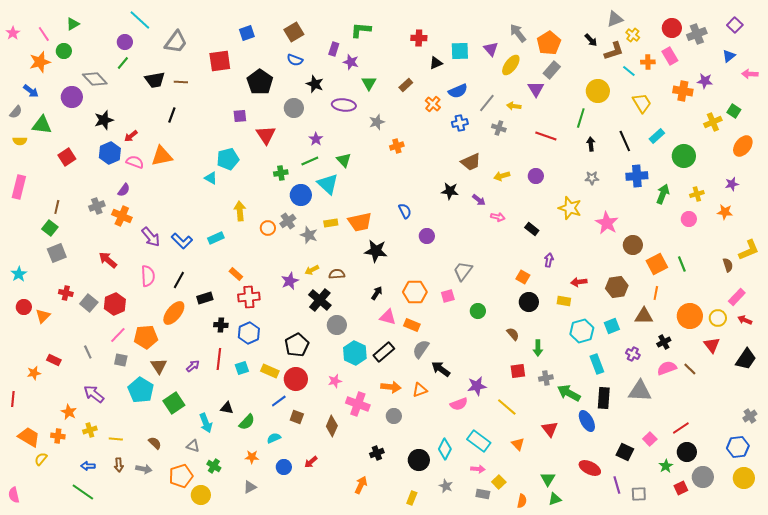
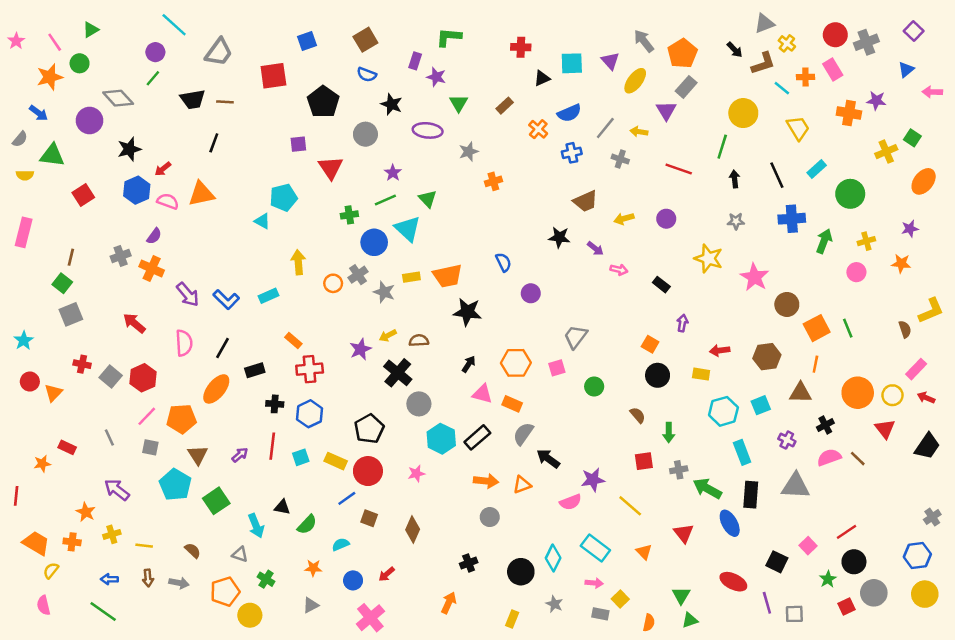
pink cross: (358, 404) -> (370, 618), moved, turned 30
pink semicircle: (14, 495) -> (44, 605), moved

